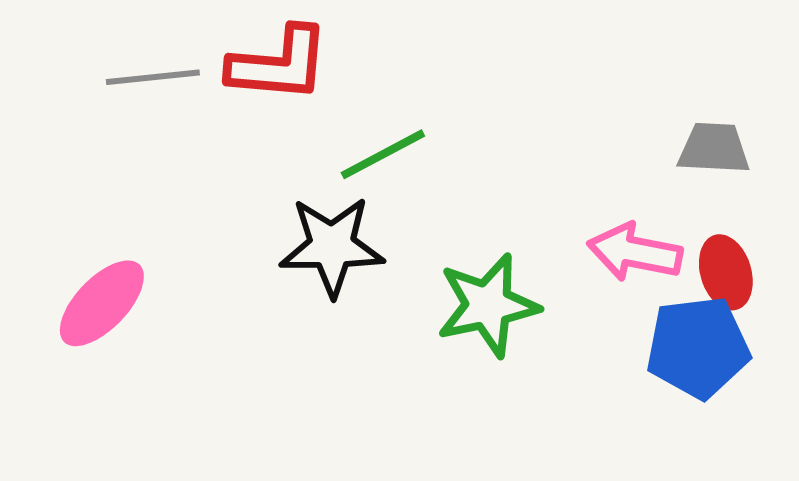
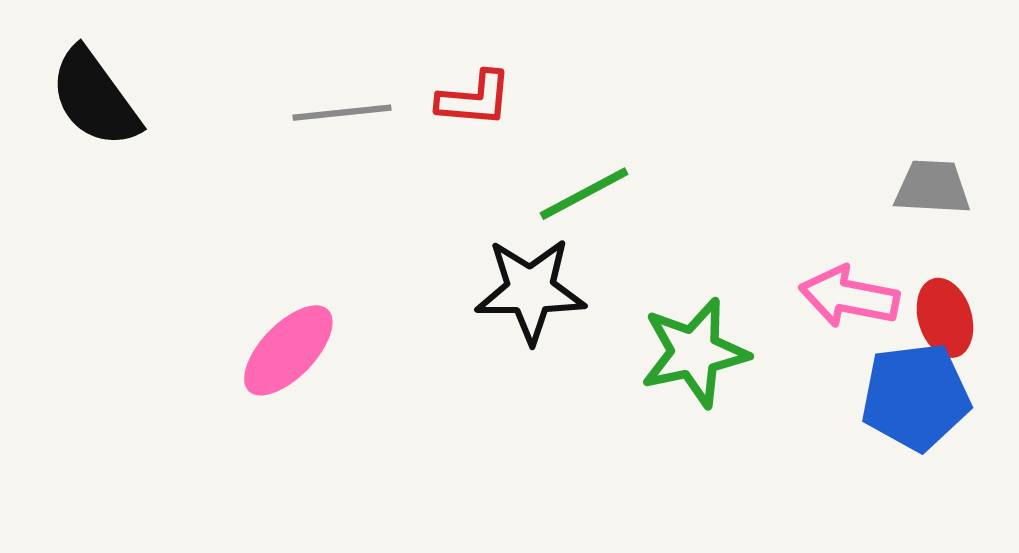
red L-shape: (279, 64) -> (475, 99), size x0.7

